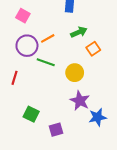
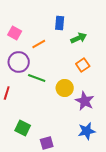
green arrow: (79, 32) -> (79, 38), moved
orange line: (48, 38) -> (39, 44), moved
purple star: (80, 101) -> (85, 101), moved

